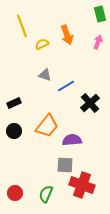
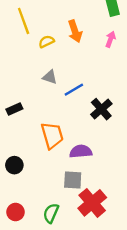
orange trapezoid: (47, 126) -> (52, 135), turned -55
black circle: (14, 131) -> (14, 165), moved
red cross: (82, 185) -> (92, 203), turned 30

